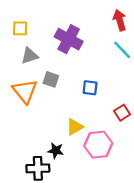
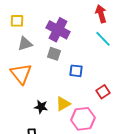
gray square: (51, 79) -> (54, 54), moved
black star: (56, 151) -> (41, 107), moved

